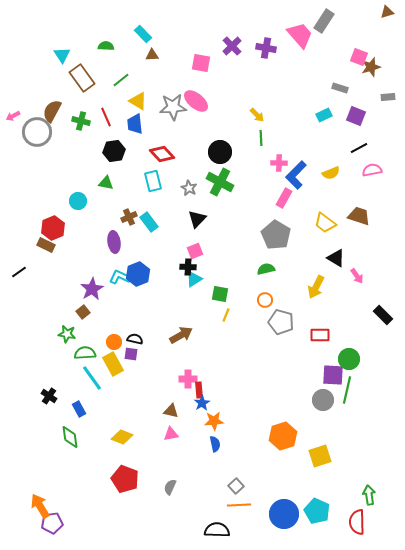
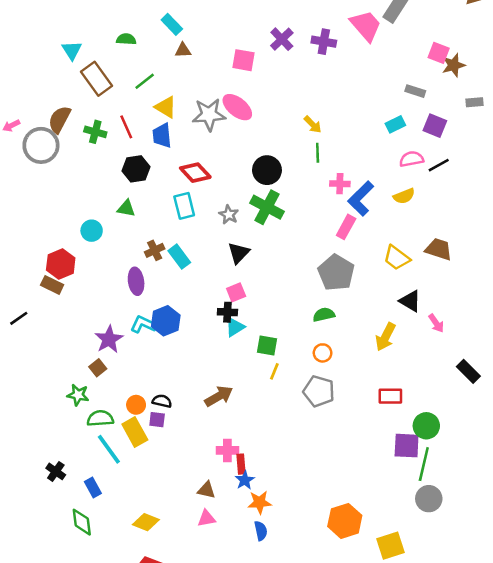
pink semicircle: (372, 170) -> (411, 159), moved
gray pentagon: (281, 322) -> (319, 391), moved
gray circle: (323, 400) -> (429, 499), moved

